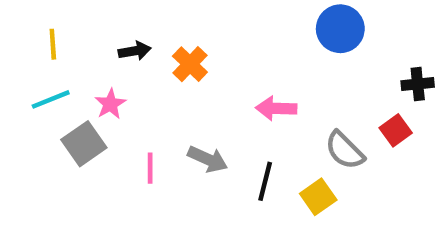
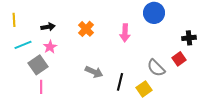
yellow line: (53, 44) -> (14, 20), moved
black arrow: (135, 51) -> (48, 27), moved
pink arrow: (276, 108) -> (125, 33), moved, turned -90
pink line: (150, 168) -> (41, 87), moved

